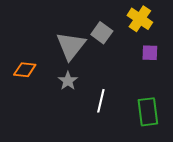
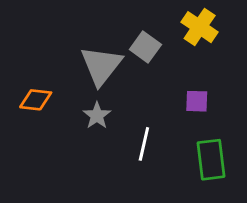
purple square: (150, 53) -> (197, 101), moved

